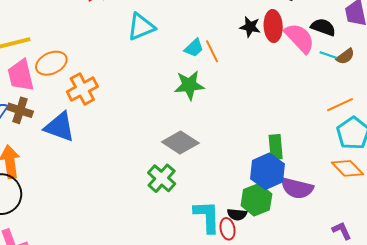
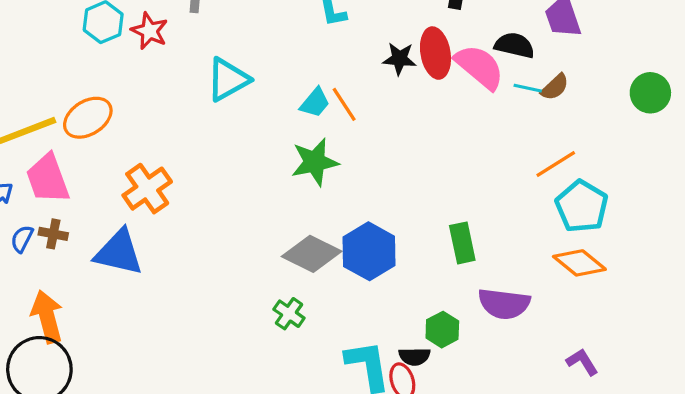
orange ellipse: (51, 63) -> (88, 118), moved
brown cross: (20, 110) -> (53, 234), size x0.7
blue hexagon: (267, 171) -> (369, 251), moved
green cross: (162, 178) -> (289, 314), size x0.7
green hexagon: (256, 200) -> (442, 330), size x0.7

